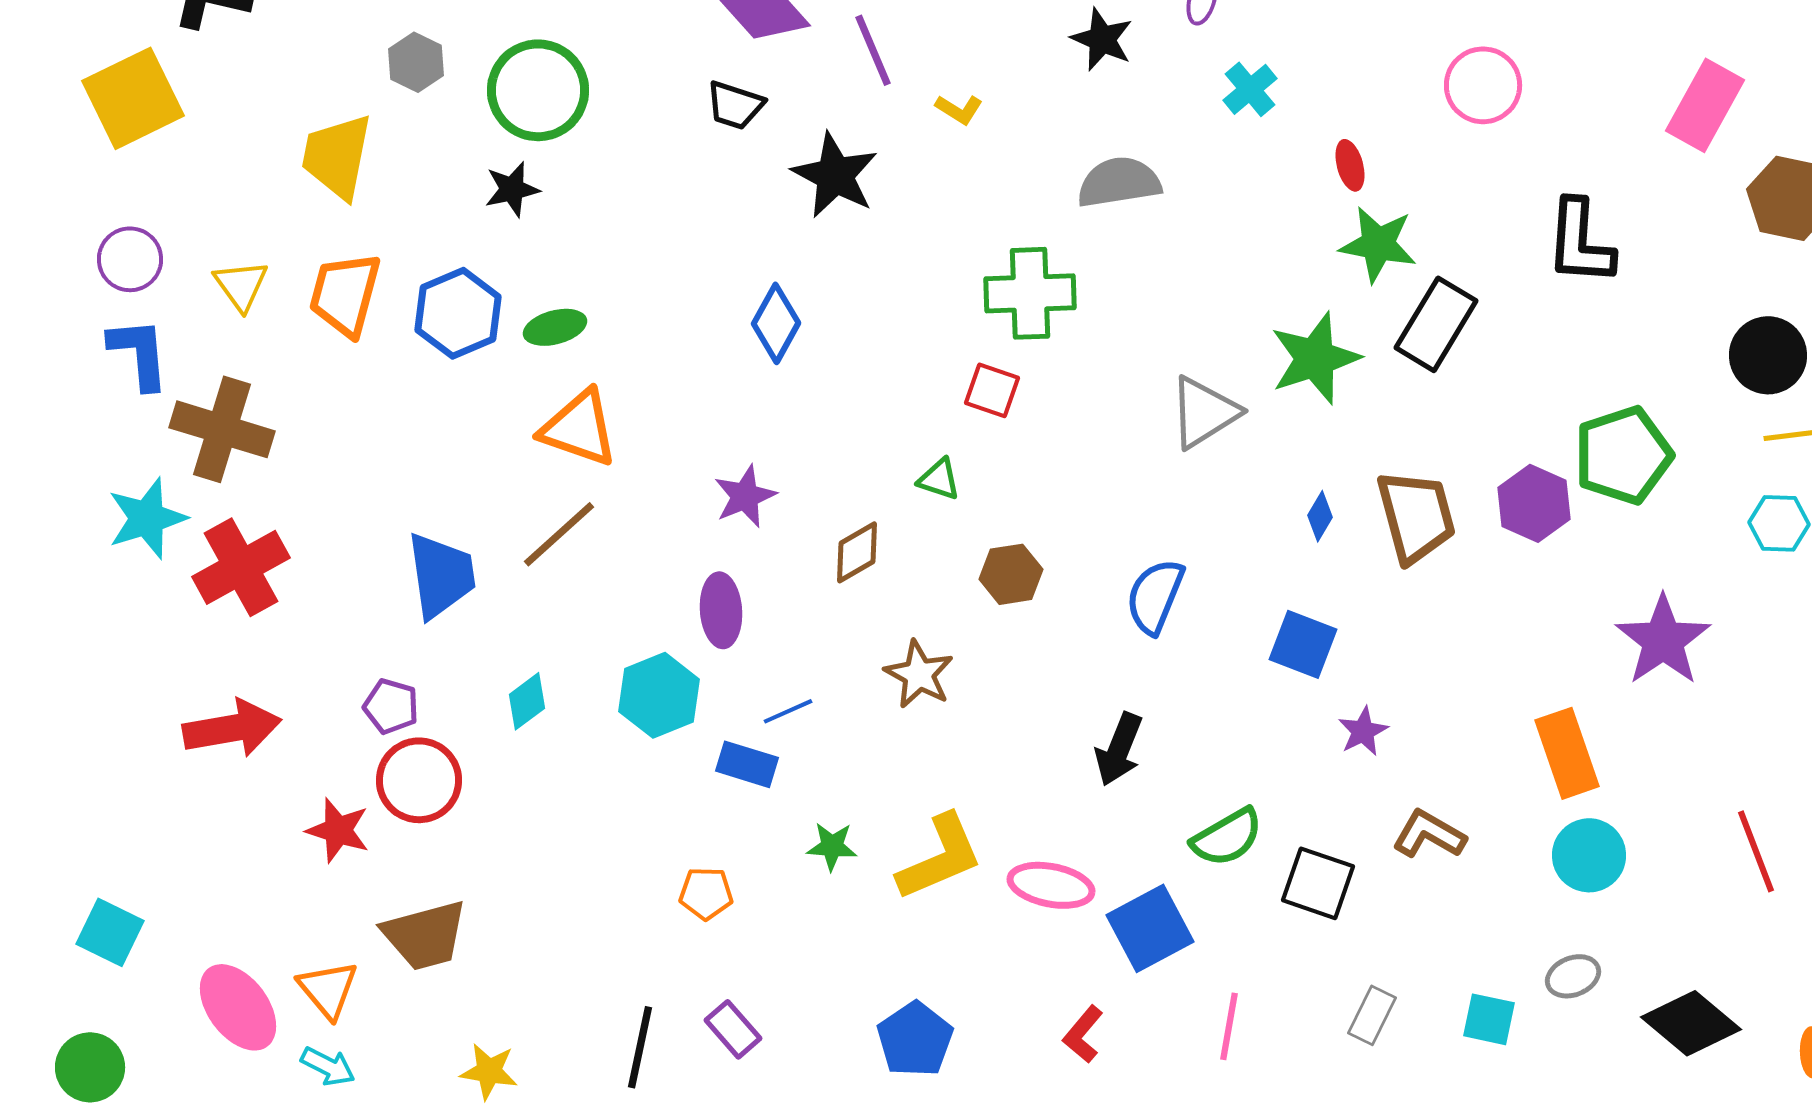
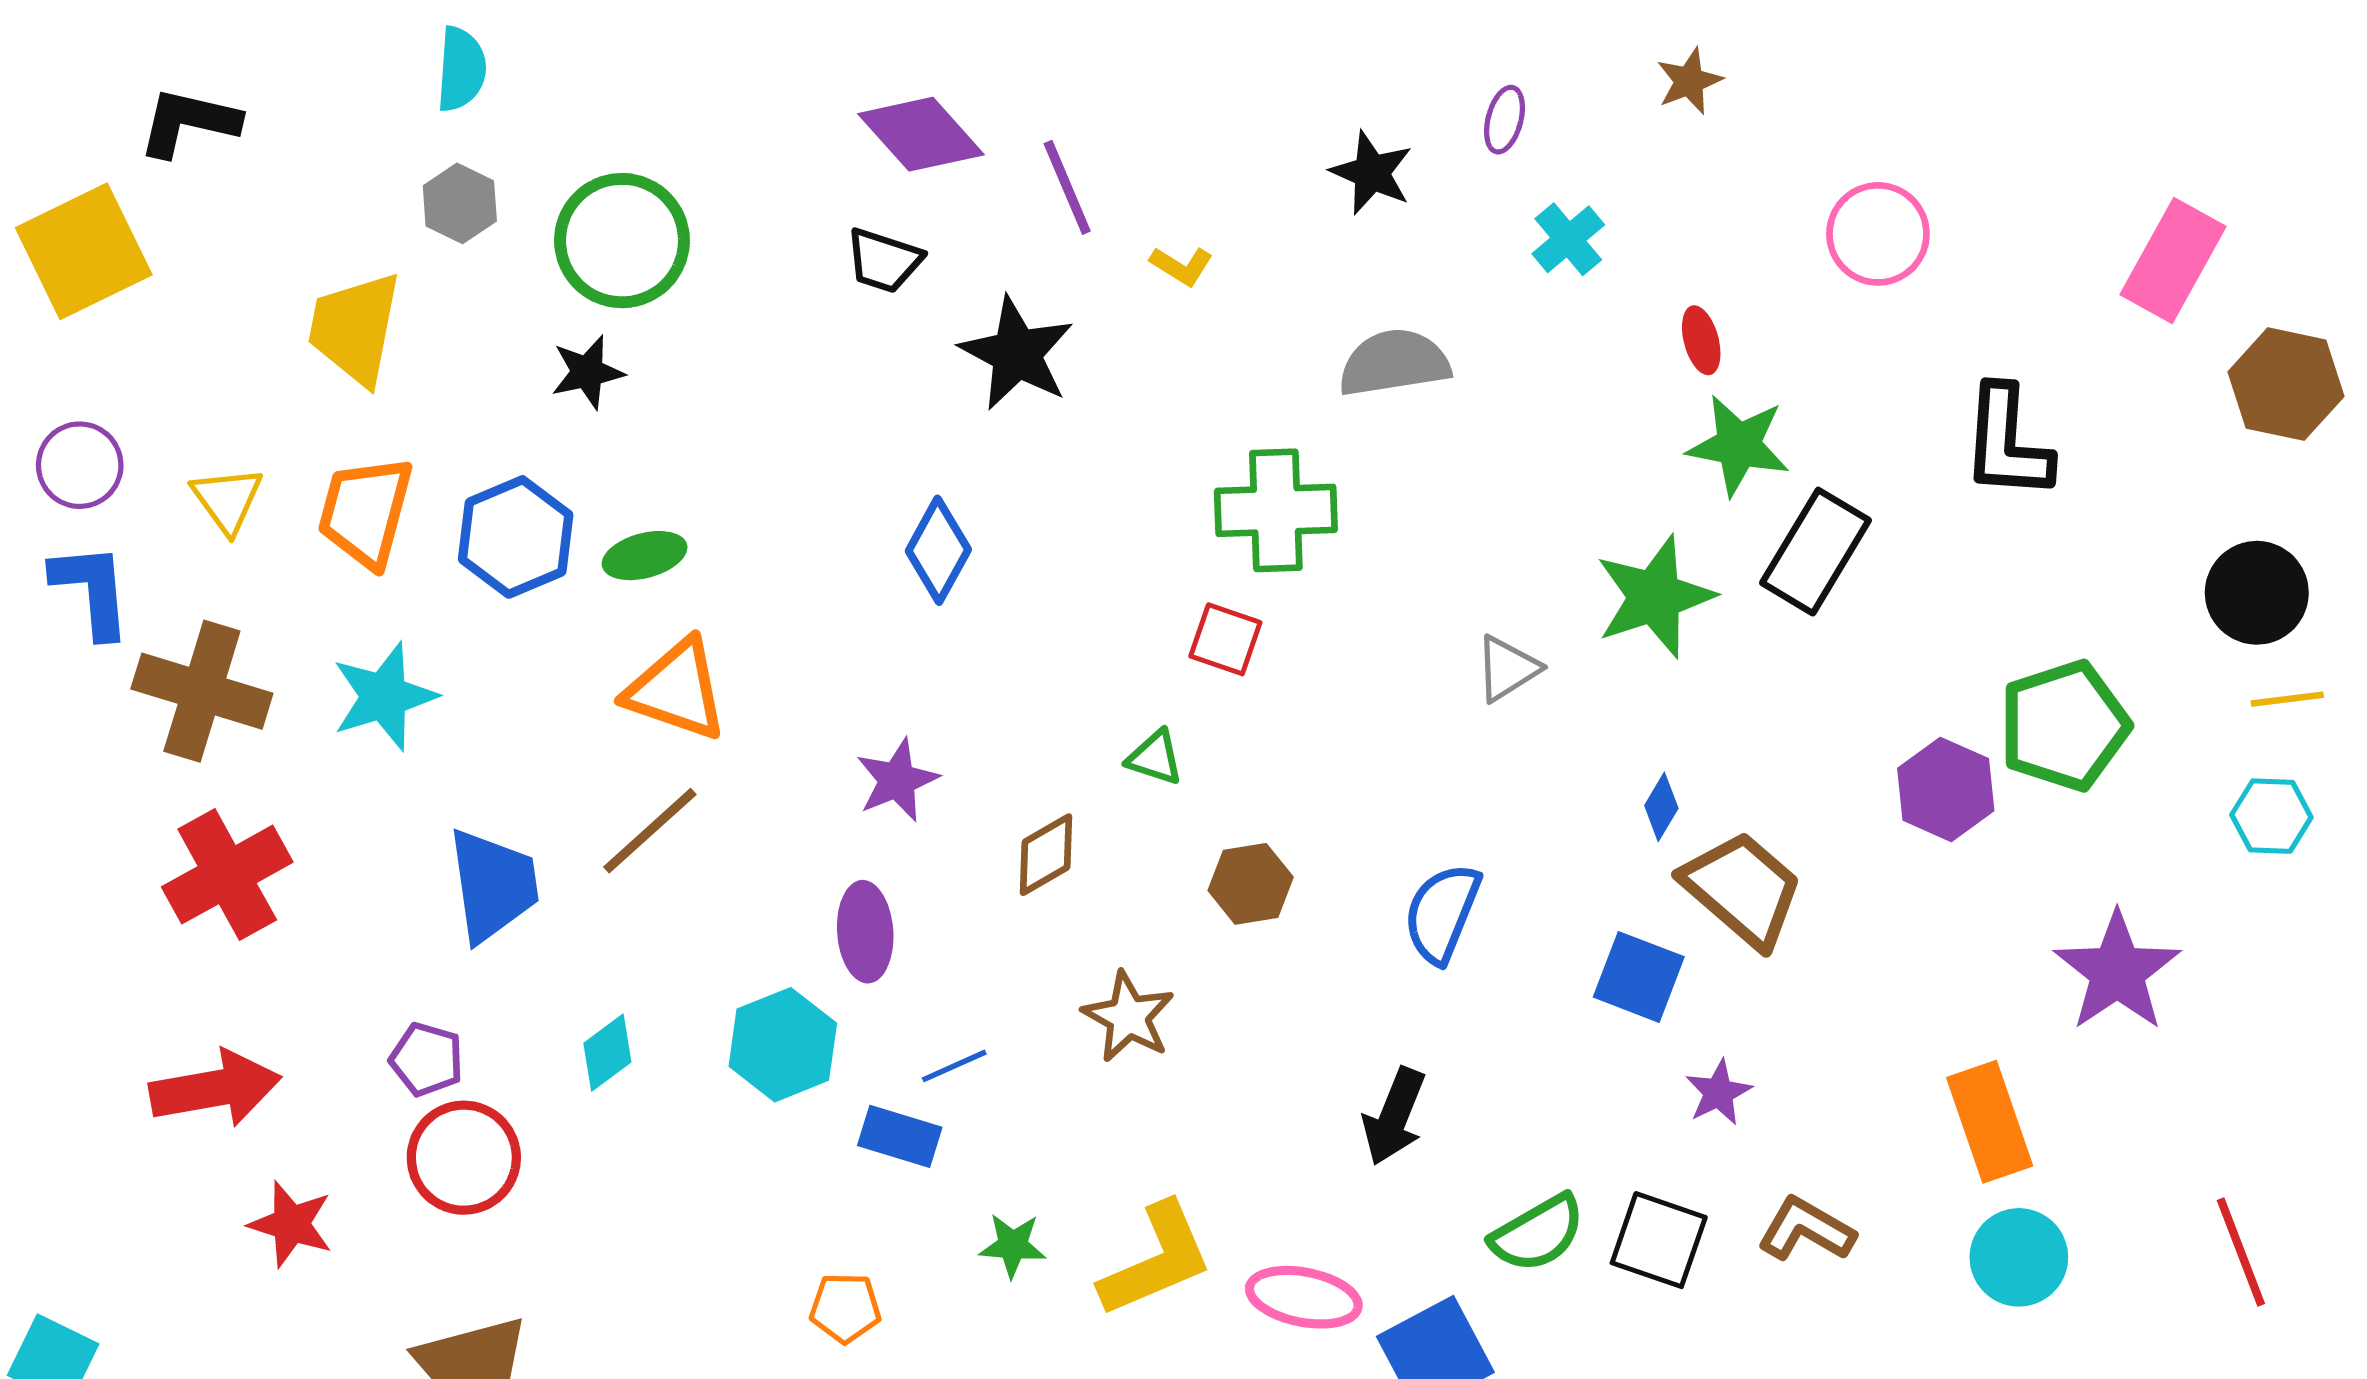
gray triangle: (1204, 412) -> (1507, 669), size x0.7
brown trapezoid: (1416, 516) -> (1742, 889), moved, turned -34
cyan star: (147, 518) -> (384, 696), moved
red star: (338, 830) -> (291, 1224), moved
black square: (1318, 883) -> (1659, 1240), moved

